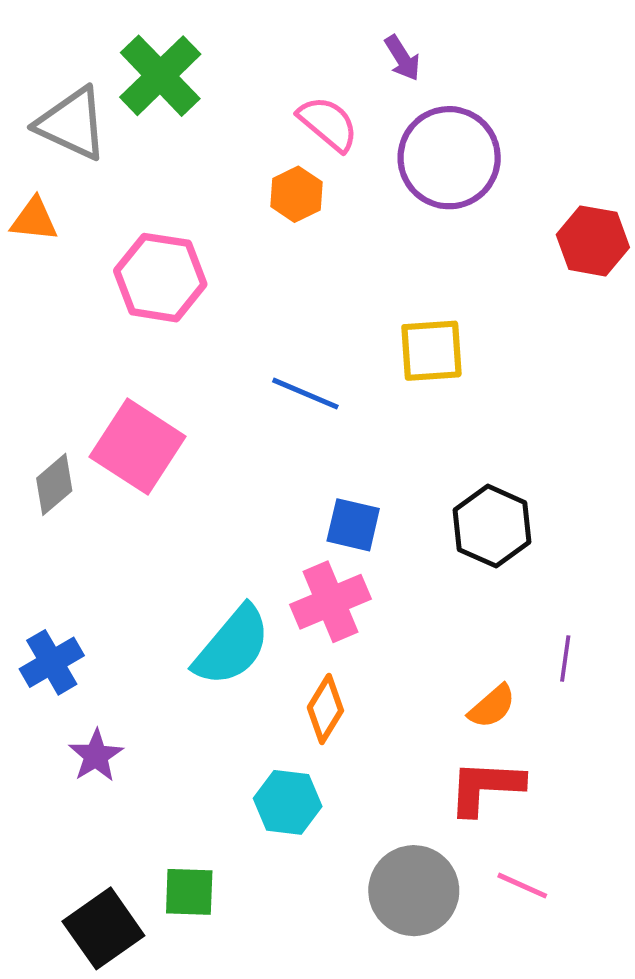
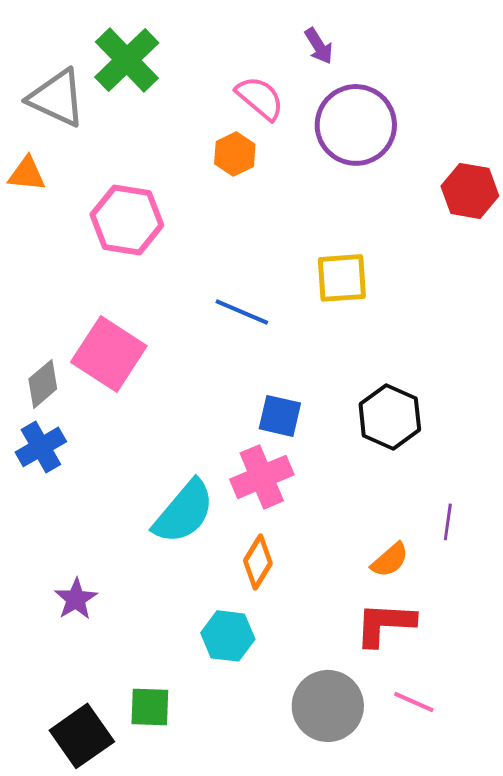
blue cross: (52, 662) -> (41, 447), moved

